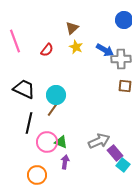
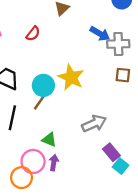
yellow star: (76, 47) -> (71, 77), moved, size x1.6
gray arrow: (99, 141) -> (94, 123), moved
pink circle: (47, 142) -> (33, 161), moved

